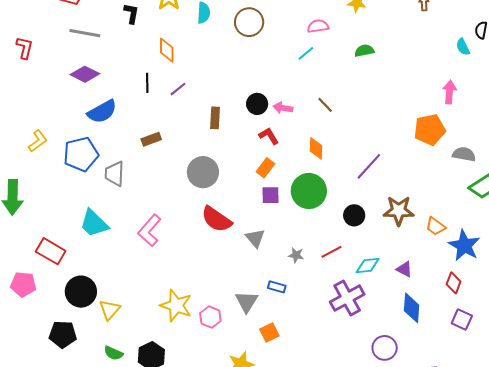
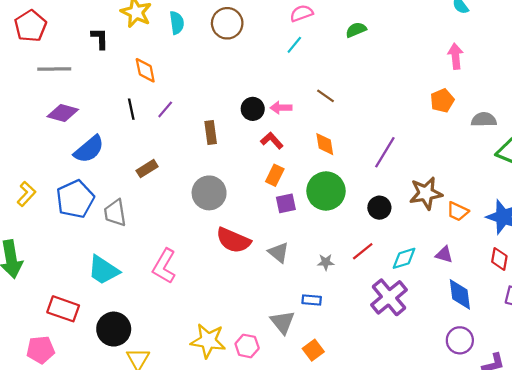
orange pentagon: (430, 130) -> (442, 101), size x0.7
orange trapezoid: (436, 226) -> (458, 211), moved
black circle: (81, 292) -> (114, 329), moved
purple circle: (385, 348) -> (460, 340), moved

